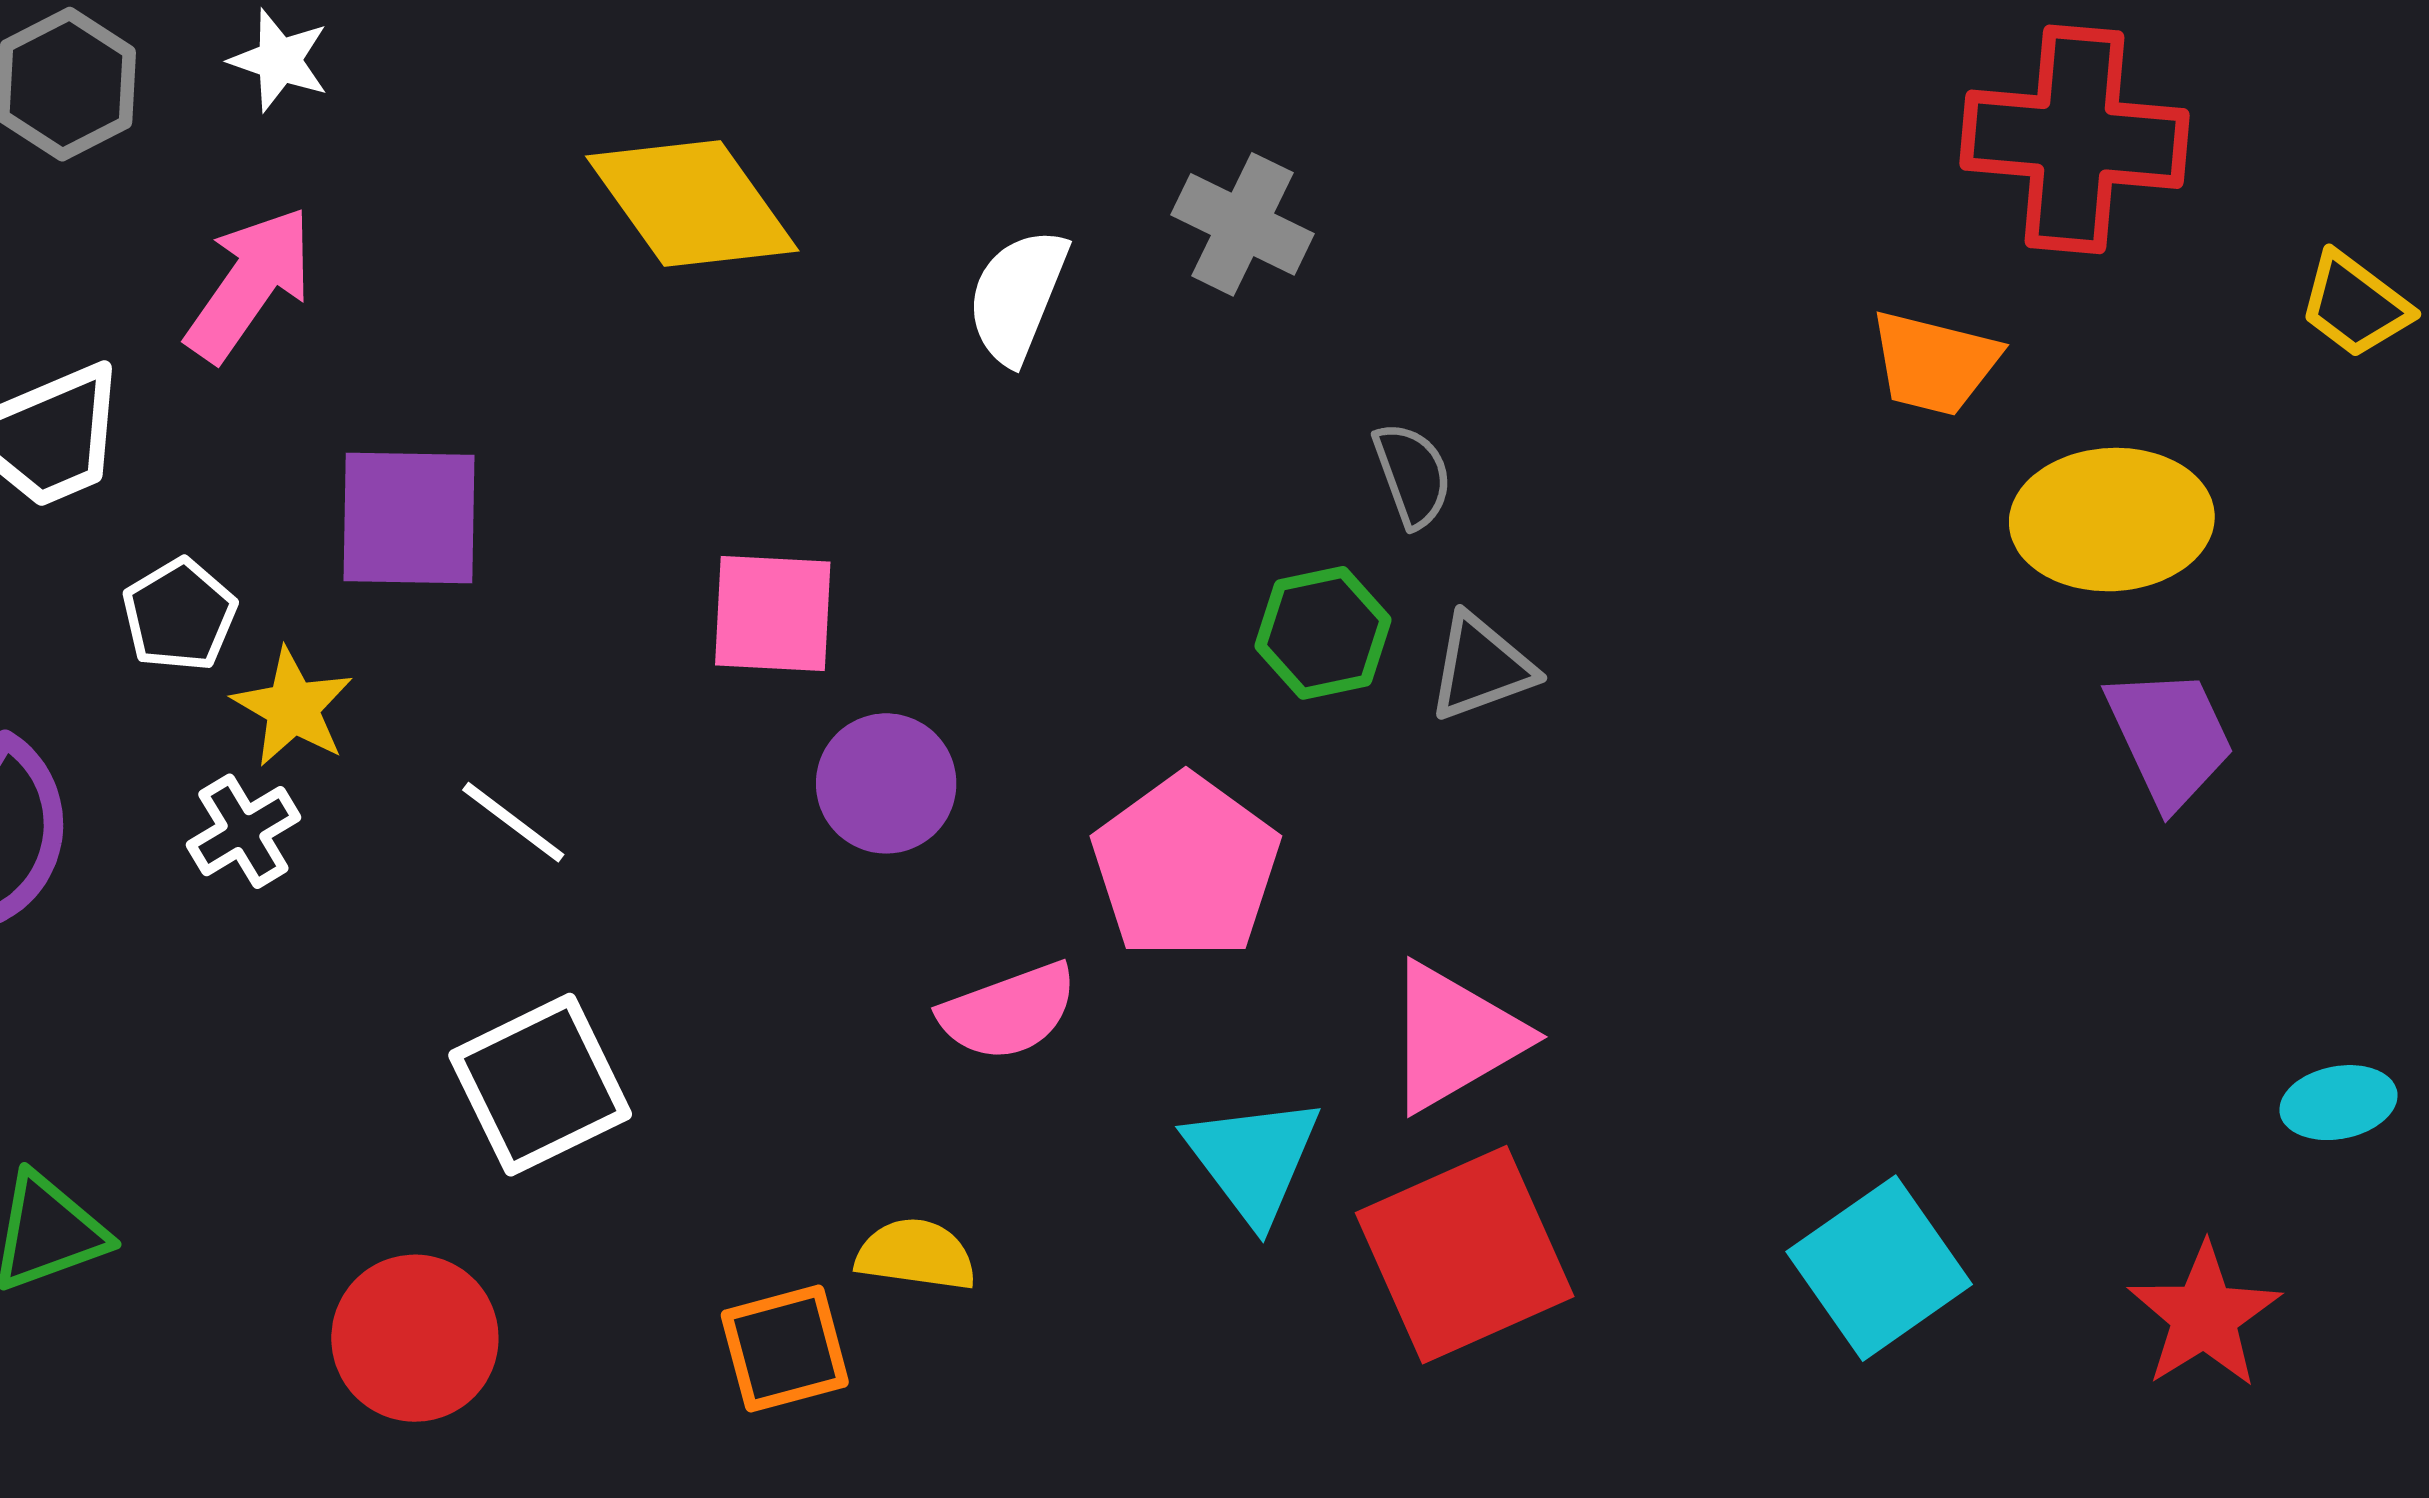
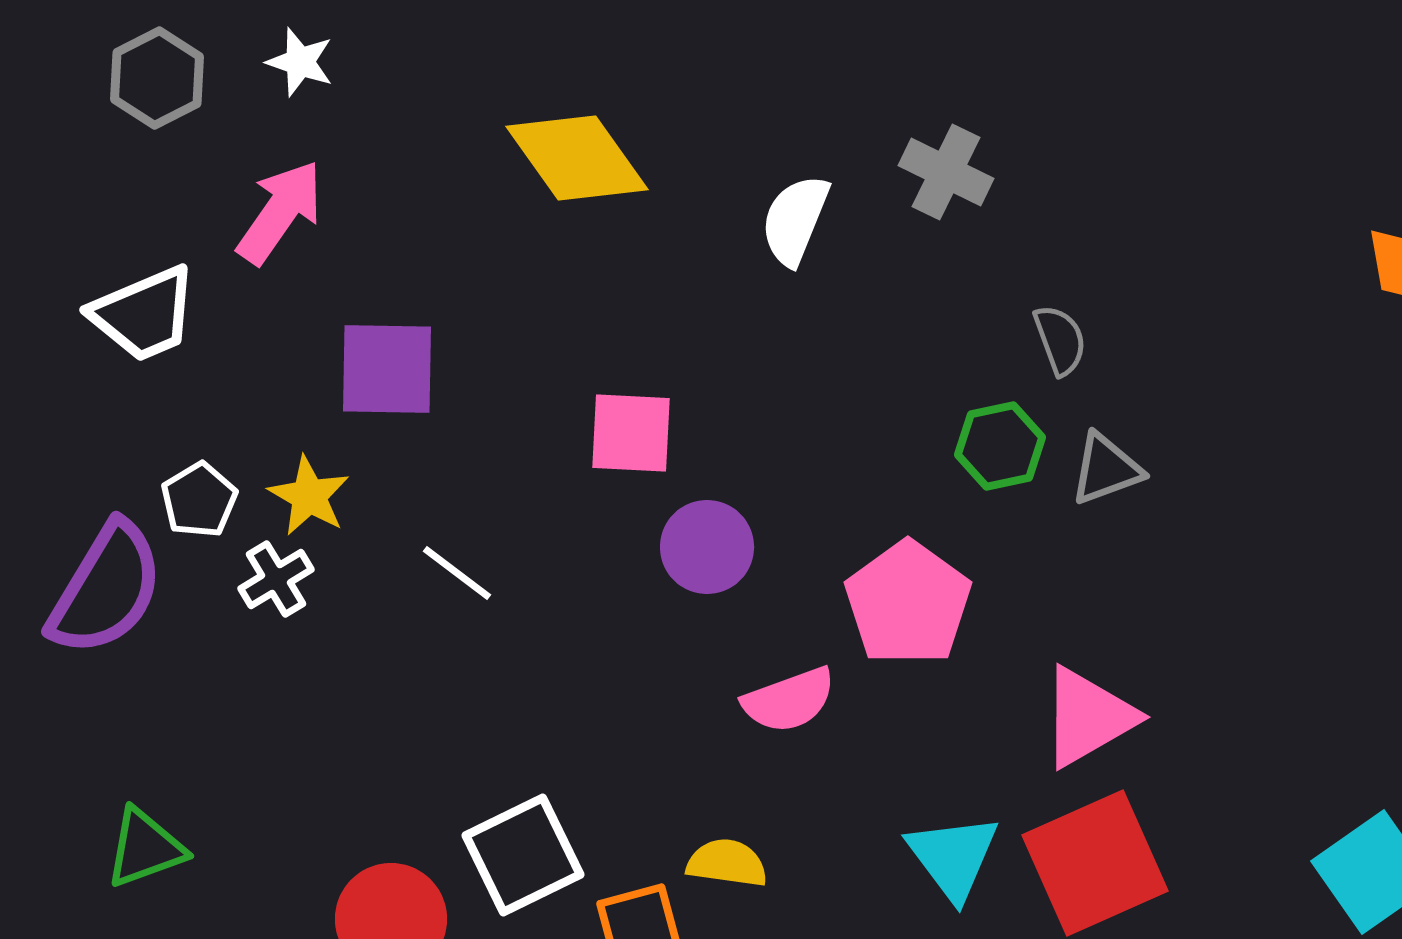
white pentagon: (179, 615) -> (199, 500), moved
white square: (540, 1085) -> (523, 855), moved
cyan triangle: (1253, 1159) -> (953, 857), moved

